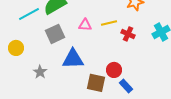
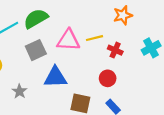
pink triangle: (85, 25) -> (68, 40), size x1.6
red circle: (114, 70) -> (108, 78), moved

